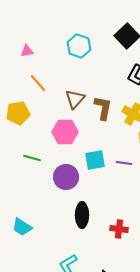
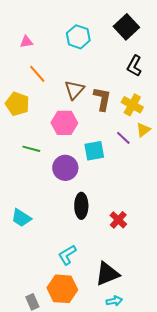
yellow pentagon: (18, 113) -> (17, 104), turned 30
purple line: (124, 163) -> (123, 138), moved, turned 35
red cross: (119, 229) -> (118, 220), turned 36

